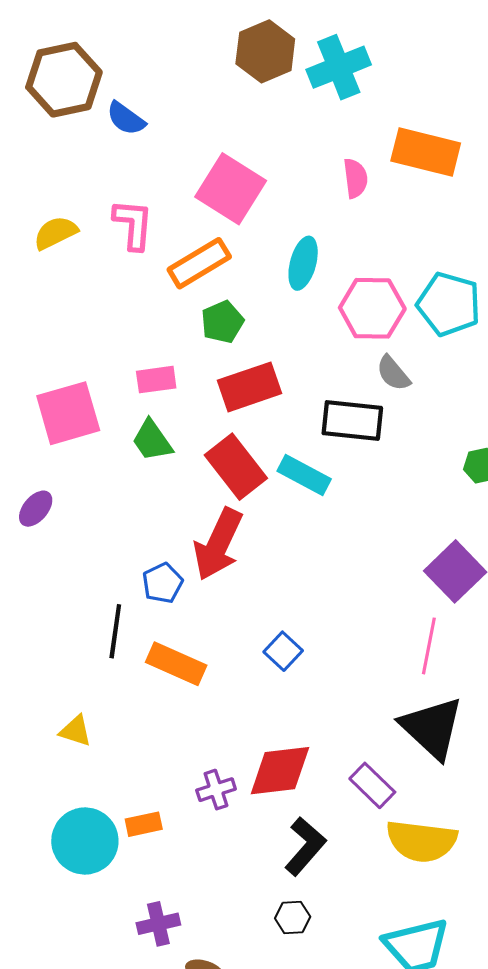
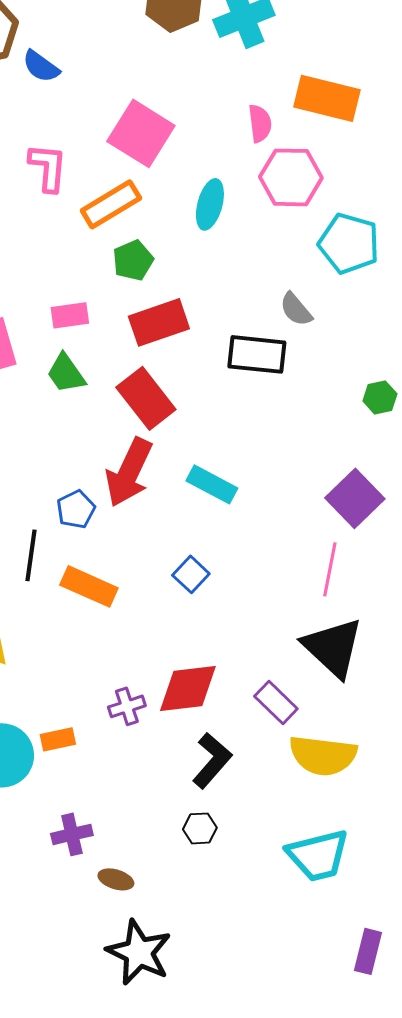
pink hexagon: (372, 308) -> (291, 177), moved
cyan rectangle: (304, 475) -> (212, 484), moved

